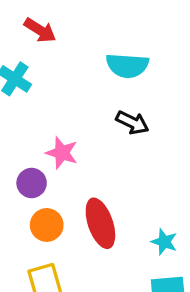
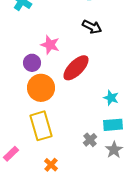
red ellipse: (100, 223) -> (76, 68), moved, turned 64
orange circle: (47, 225) -> (41, 88), size x1.4

